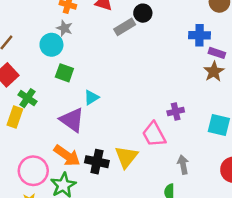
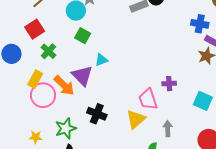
yellow rectangle: (15, 117) -> (35, 79), moved
orange arrow: (67, 156) -> (64, 85), moved
yellow triangle: (126, 157) -> (136, 119), moved
pink circle: (33, 171) -> (43, 95), moved

